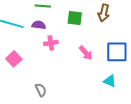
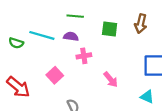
pink arrow: (86, 53) -> (111, 79), moved
pink square: (14, 59) -> (55, 75), moved

